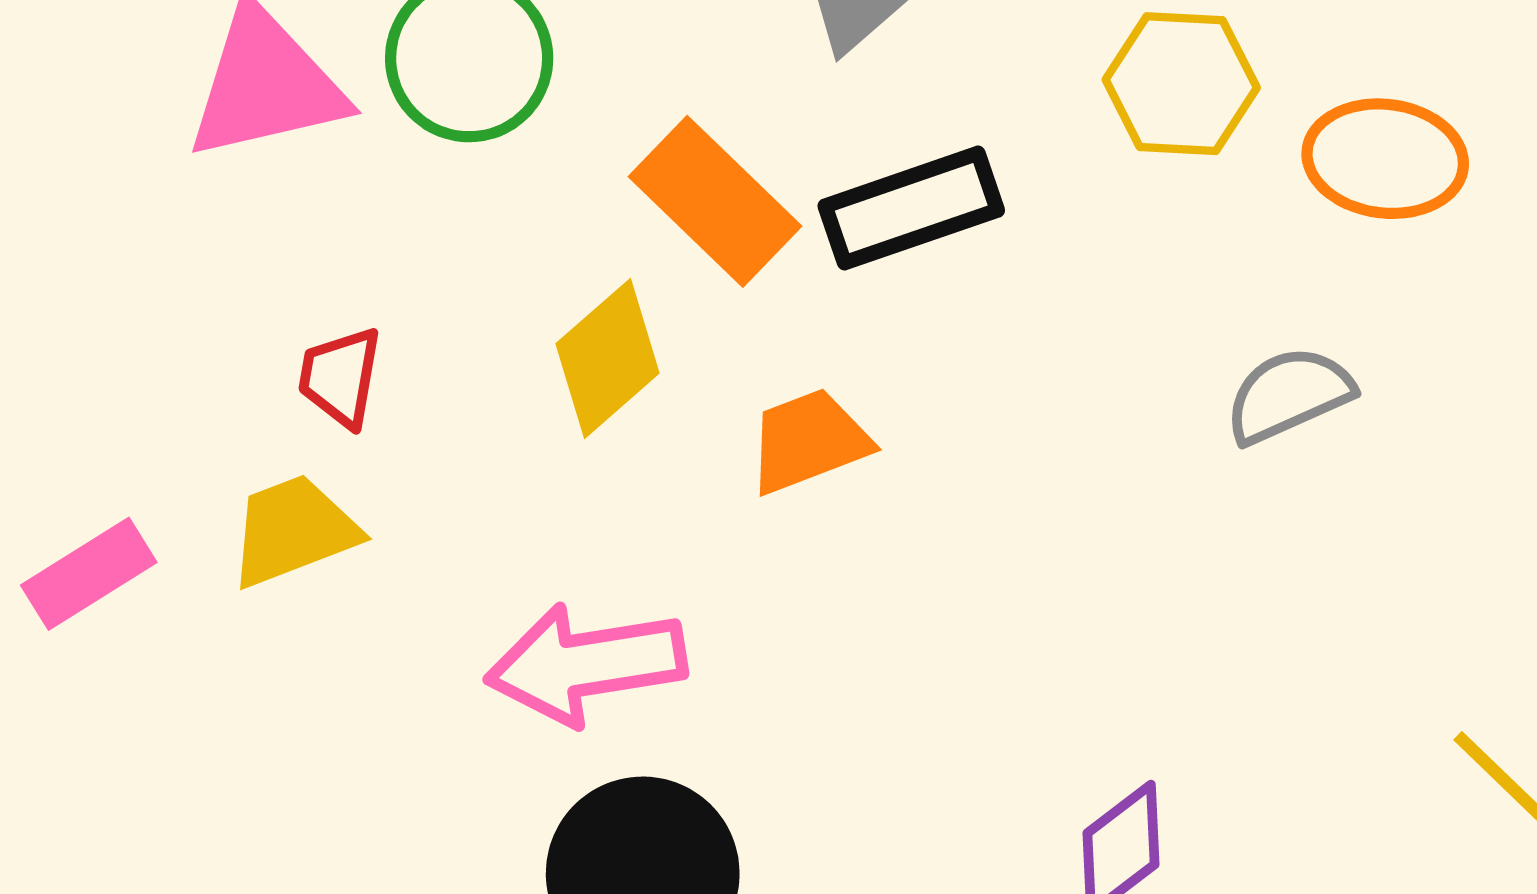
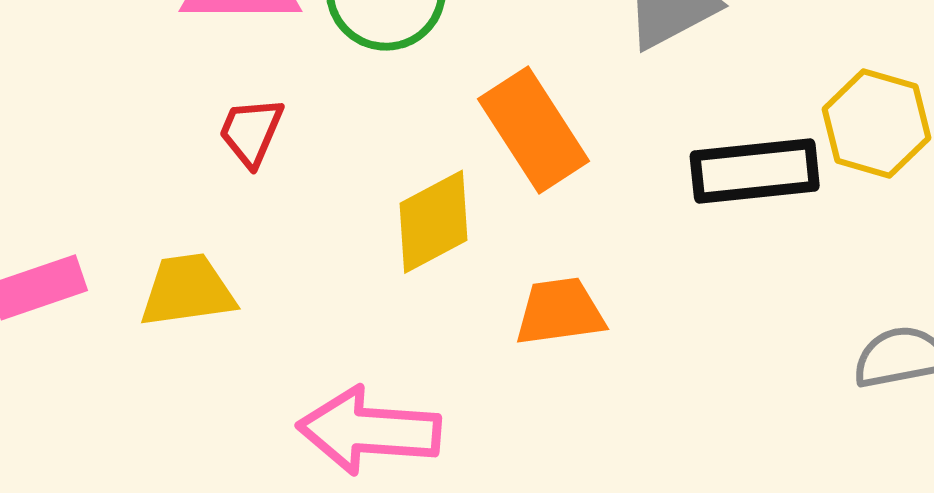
black rectangle: (911, 208) -> (755, 171), moved
red trapezoid: (340, 377) -> (251, 132), moved

